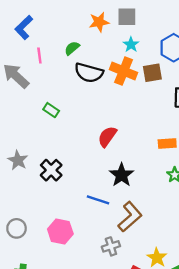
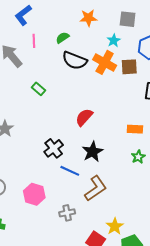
gray square: (127, 17) -> (128, 19), moved
black cross: (51, 170) -> (54, 148), moved
gray cross: (111, 246) -> (67, 213), moved

